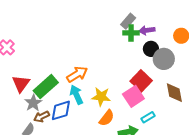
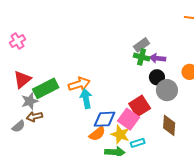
cyan arrow: (76, 95) -> (86, 99), moved
pink square: (133, 96) -> (129, 119), turned -35
yellow star: (101, 97) -> (120, 135), moved
blue diamond: (61, 110) -> (104, 119), moved

